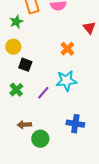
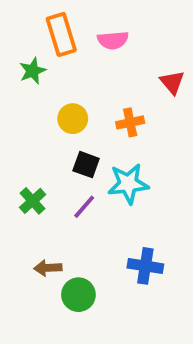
yellow circle: (13, 47) -> (73, 119), moved
orange cross: (67, 49) -> (130, 122), turned 32
black square: (25, 65) -> (86, 165), moved

